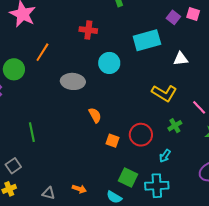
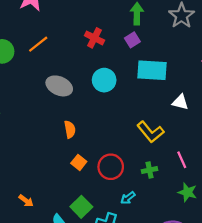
purple square: (173, 17) -> (132, 40), moved

